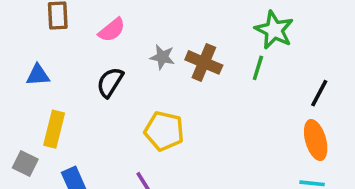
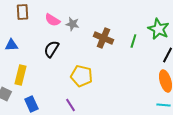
pink semicircle: (112, 30) -> (52, 20), turned 70
green star: (274, 30) -> (158, 29), moved
gray star: (162, 57) -> (72, 24), moved

